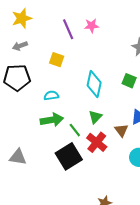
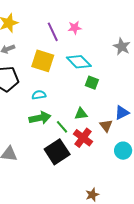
yellow square: (57, 60) -> (43, 61), size x1.6
green square: (129, 81) -> (92, 83), moved
cyan diamond: (94, 84) -> (79, 62), moved, turned -55
green triangle: (95, 117) -> (81, 114), turned 40

